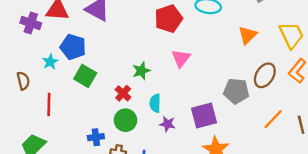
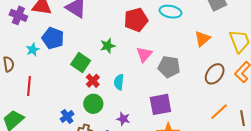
green star: (141, 71) -> (108, 46), moved
green square: (85, 76) -> (81, 63), moved
gray pentagon: (236, 91) -> (169, 67), moved
cyan semicircle: (155, 103) -> (119, 82), moved
purple star: (167, 124) -> (123, 119), moved
blue cross: (96, 137) -> (67, 116), turned -32

